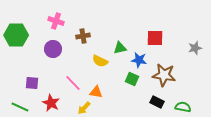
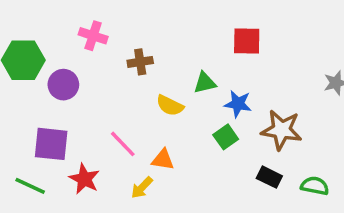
red square: (155, 38) -> (247, 41), moved
purple circle: (53, 49) -> (63, 85), moved
green square: (132, 79) -> (226, 137), turned 32
purple square: (32, 83) -> (51, 144), size x1.5

